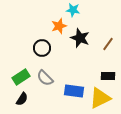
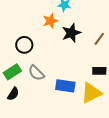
black star: (80, 38) -> (71, 33), turned 30
black circle: (42, 48) -> (24, 45), moved

